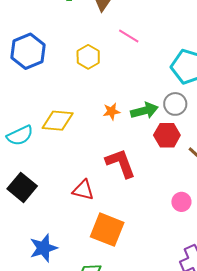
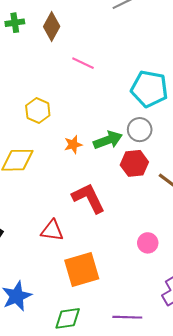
yellow hexagon: (88, 57) -> (38, 111), moved
pink circle: (181, 202) -> (148, 243), moved
orange square: (107, 230) -> (82, 270), turned -32

